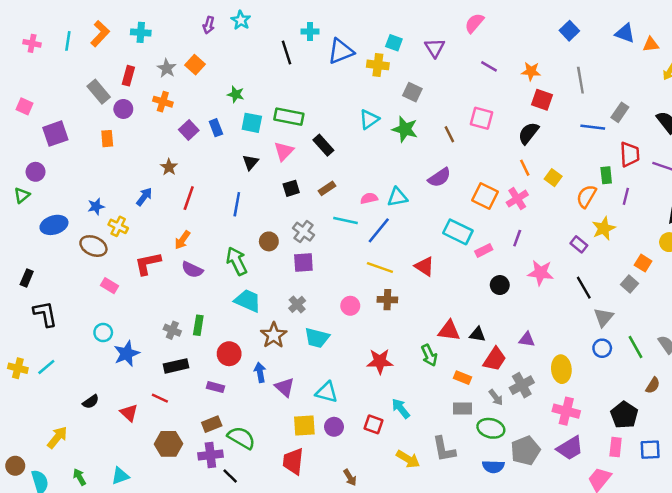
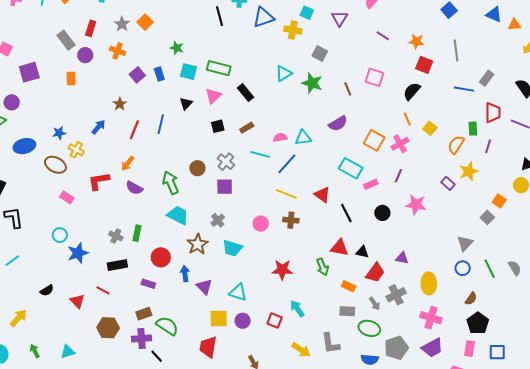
blue line: (237, 204) -> (161, 124), moved
black line: (584, 288) -> (346, 213), moved
brown semicircle: (653, 385) -> (471, 299), moved

